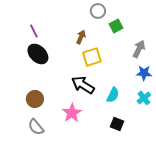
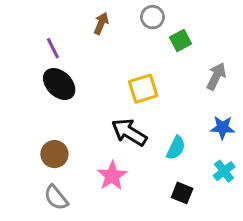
brown arrow: (81, 37) -> (101, 23), moved
blue star: (144, 73) -> (223, 128), moved
cyan cross: (144, 98) -> (224, 171), moved

